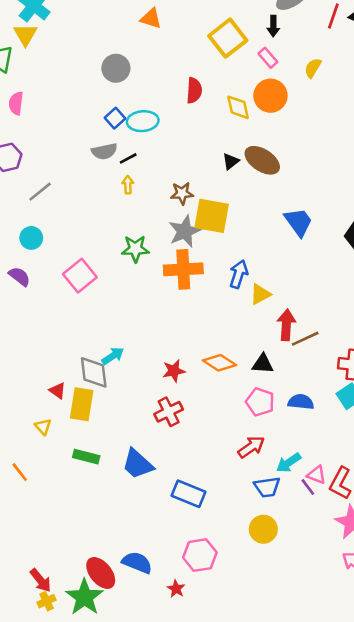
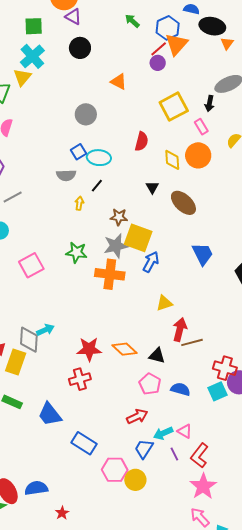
black line: (128, 158) -> (97, 186), moved, turned -32
black triangle: (231, 161) -> (152, 187), moved, turned -32
blue arrow: (239, 274) -> (151, 262), moved
red star: (174, 371) -> (89, 349), size x1.4
pink triangle: (317, 475) -> (185, 431), moved
blue trapezoid: (267, 487) -> (144, 449), turned 120
pink hexagon: (200, 555) -> (115, 470), moved
blue semicircle: (137, 563) -> (36, 488), turned -40

